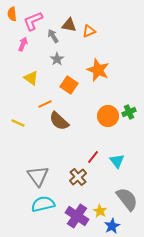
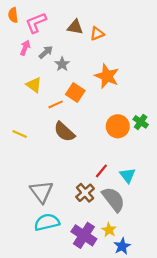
gray arrow: (53, 36) -> (46, 52), moved, turned 80
orange line: (45, 104) -> (56, 104), moved
green cross: (129, 112) -> (141, 122), turned -32
gray semicircle: (127, 199) -> (113, 199), moved

